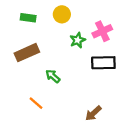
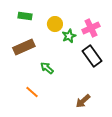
yellow circle: (62, 14) -> (55, 24), moved
black rectangle: (103, 63) -> (92, 56), turned 55

